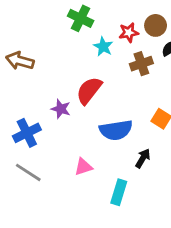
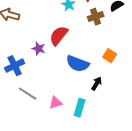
blue semicircle: (116, 130) -> (78, 64), turned 30
pink triangle: (83, 167) -> (56, 103), moved
gray line: (28, 172) -> (28, 94), moved

